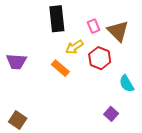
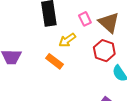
red hexagon: (100, 58) -> (104, 51), moved

